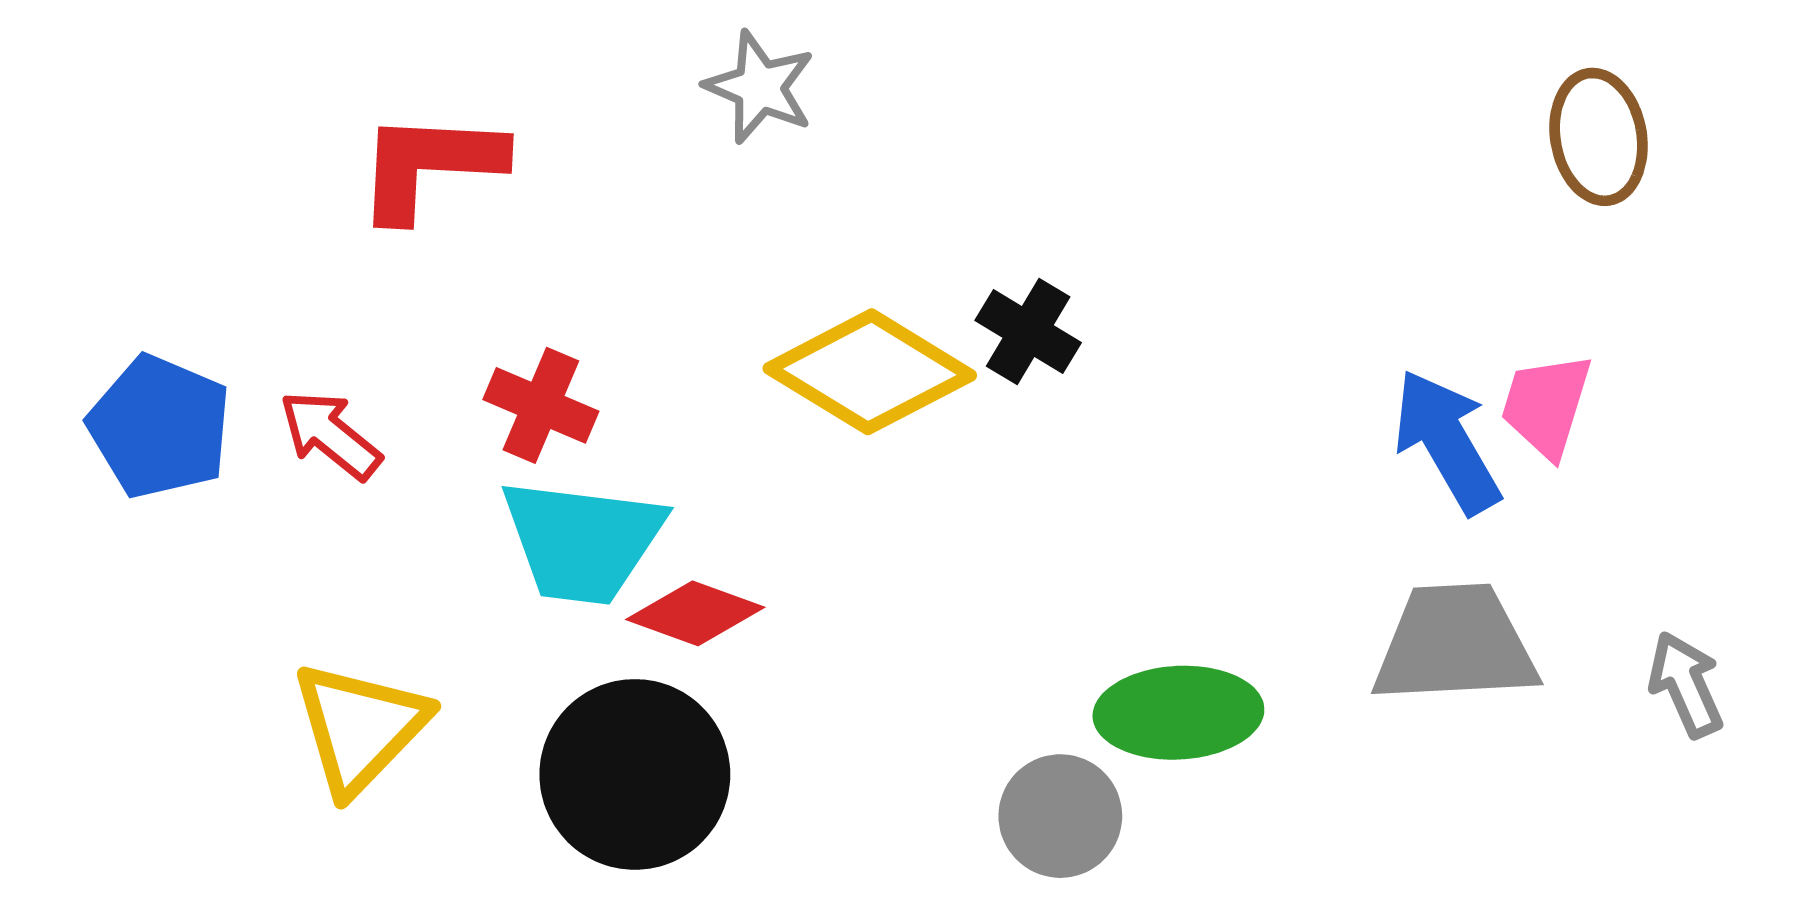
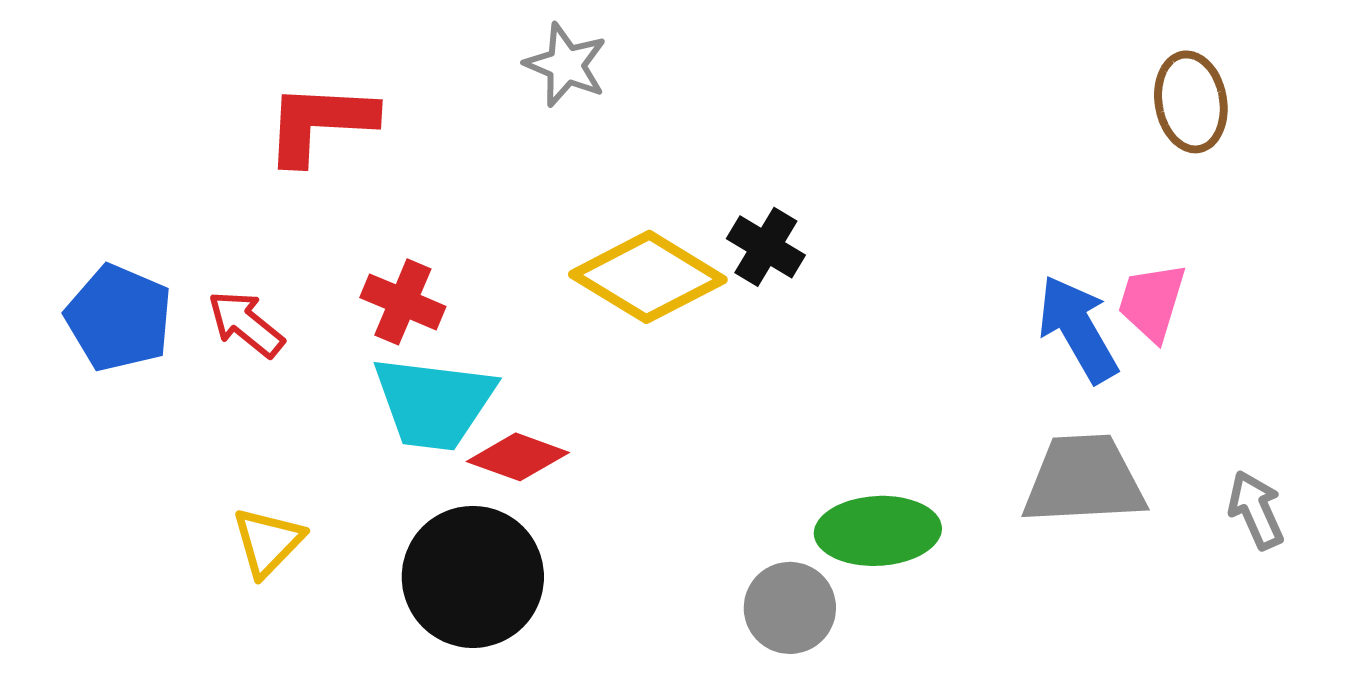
yellow triangle: (360, 727) -> (268, 542), size x0.7

